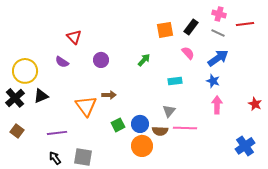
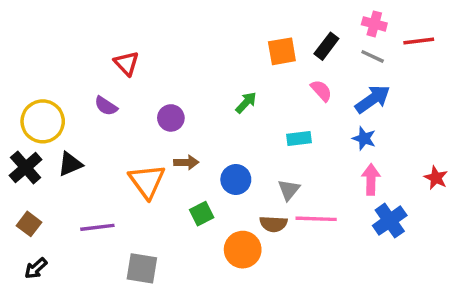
purple circle: (101, 60) -> (171, 118), moved
blue circle: (140, 124) -> (236, 179), moved
blue cross: (245, 146) -> (390, 221), moved
black arrow: (55, 158) -> (36, 268), moved, turned -96

